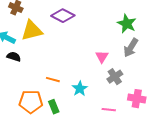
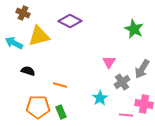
gray arrow: (131, 48) -> (142, 69), moved
black semicircle: (14, 57) -> (28, 71), moved
cyan star: (80, 89) -> (100, 98), moved
pink line: (109, 110) -> (126, 115), moved

